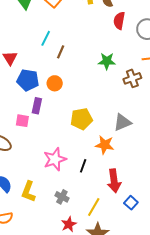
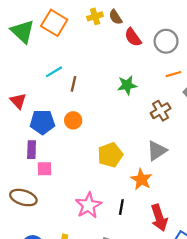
red semicircle: (119, 21) -> (133, 37), turned -36
cyan line: (46, 38) -> (54, 72), turned 42
brown cross: (132, 78) -> (161, 111), moved
purple rectangle: (37, 106) -> (32, 150), moved
orange star: (105, 145) -> (141, 179), turned 30

